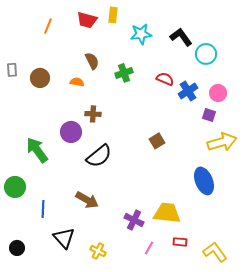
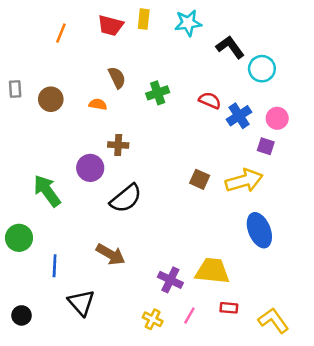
cyan star: (141, 34) -> (188, 23), moved
brown square: (157, 141) -> (200, 179), turned -35
yellow arrow: (222, 142) -> (244, 181), moved
yellow cross: (98, 251) -> (153, 319), moved

